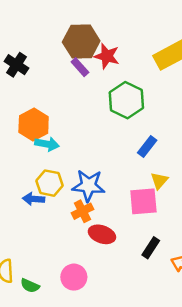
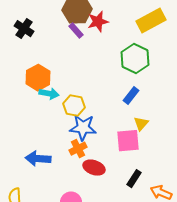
red star: (107, 56) -> (98, 22), turned -30
green hexagon: (126, 100) -> (135, 59), moved
yellow hexagon: (49, 183) -> (74, 106), moved
blue arrow: (34, 199) -> (38, 159), moved, size x1.4

